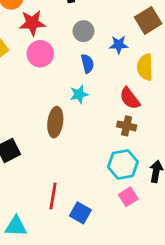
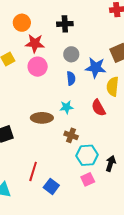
blue star: (119, 45) -> (96, 68), size x1.5
cyan star: (79, 94) -> (66, 107), moved
brown ellipse: (55, 122) -> (42, 118), turned 75
brown cross: (127, 126) -> (71, 135), moved

